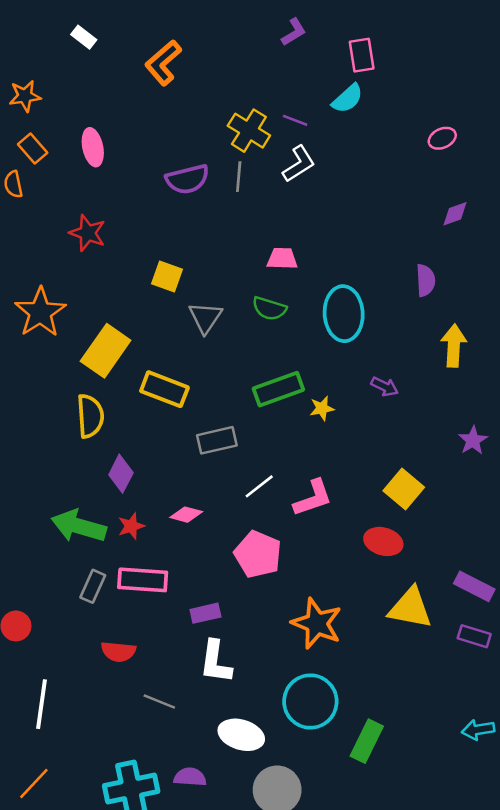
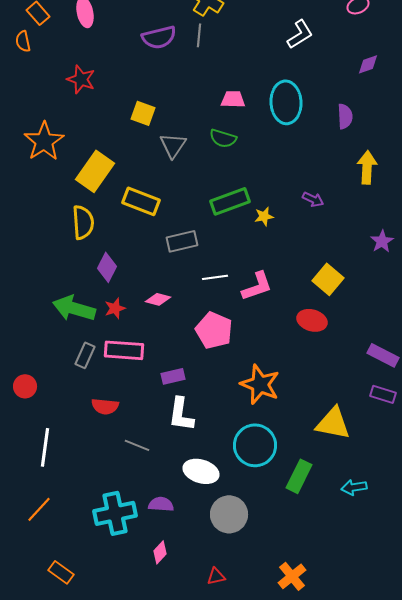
white L-shape: (299, 164) -> (300, 34), moved
cyan ellipse: (344, 314) -> (286, 102), moved
white line: (259, 486) -> (215, 277), turned 30
yellow triangle: (410, 608) -> (333, 423), moved
cyan arrow: (478, 730) -> (354, 487), moved

